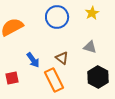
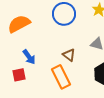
blue arrow: (33, 60) -> (29, 57), moved

